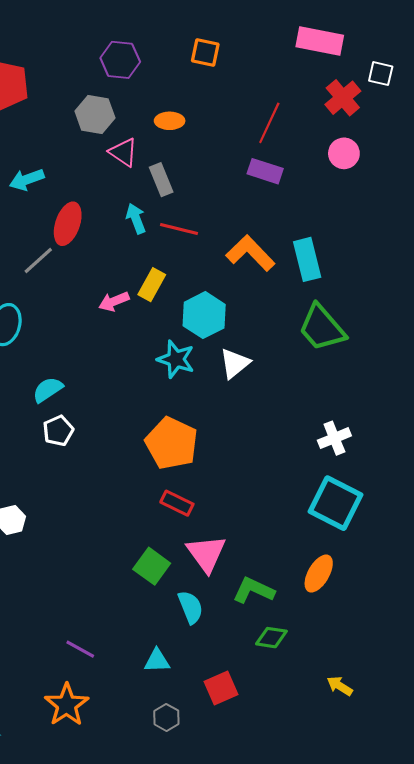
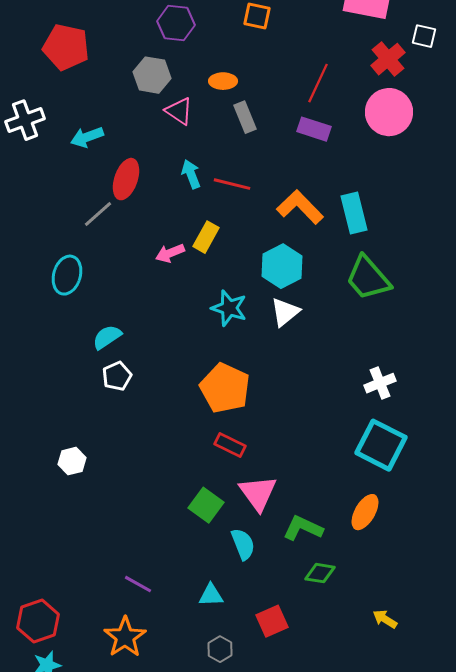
pink circle: (344, 153) -> (389, 112), size x1.6
gray rectangle: (161, 180) -> (245, 117), moved
cyan hexagon: (204, 315) -> (282, 266), moved

